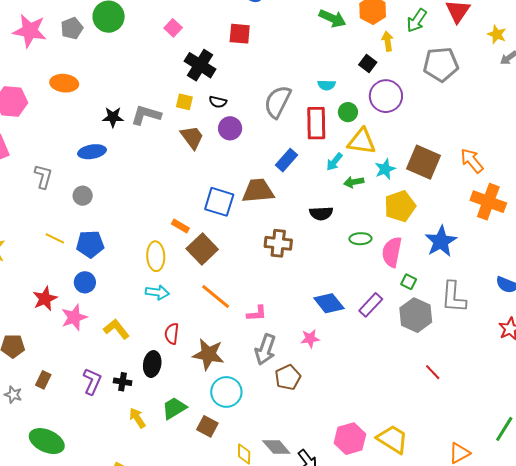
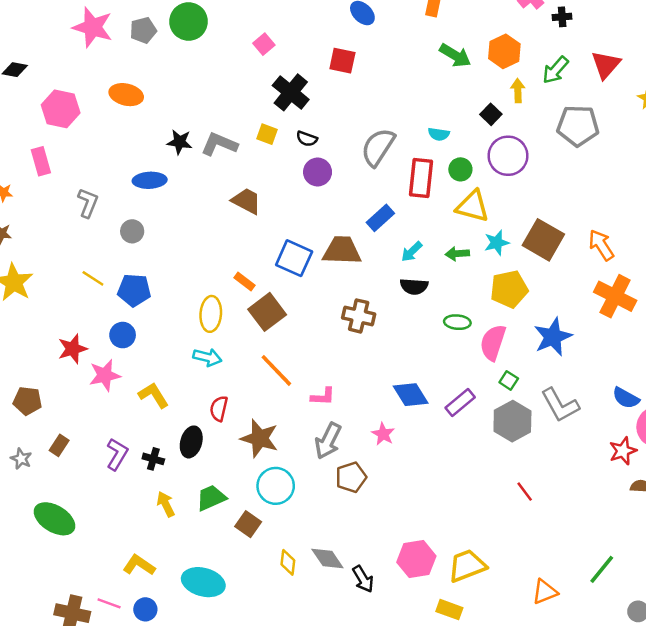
brown trapezoid: (192, 137) -> (246, 201), moved, turned -32
cyan arrow: (334, 162) -> (412, 252), moved
gray L-shape: (454, 297) -> (560, 405), turned -40
pink star: (310, 339) -> (383, 434), turned 30
yellow trapezoid: (393, 439) -> (467, 566), turned -60

